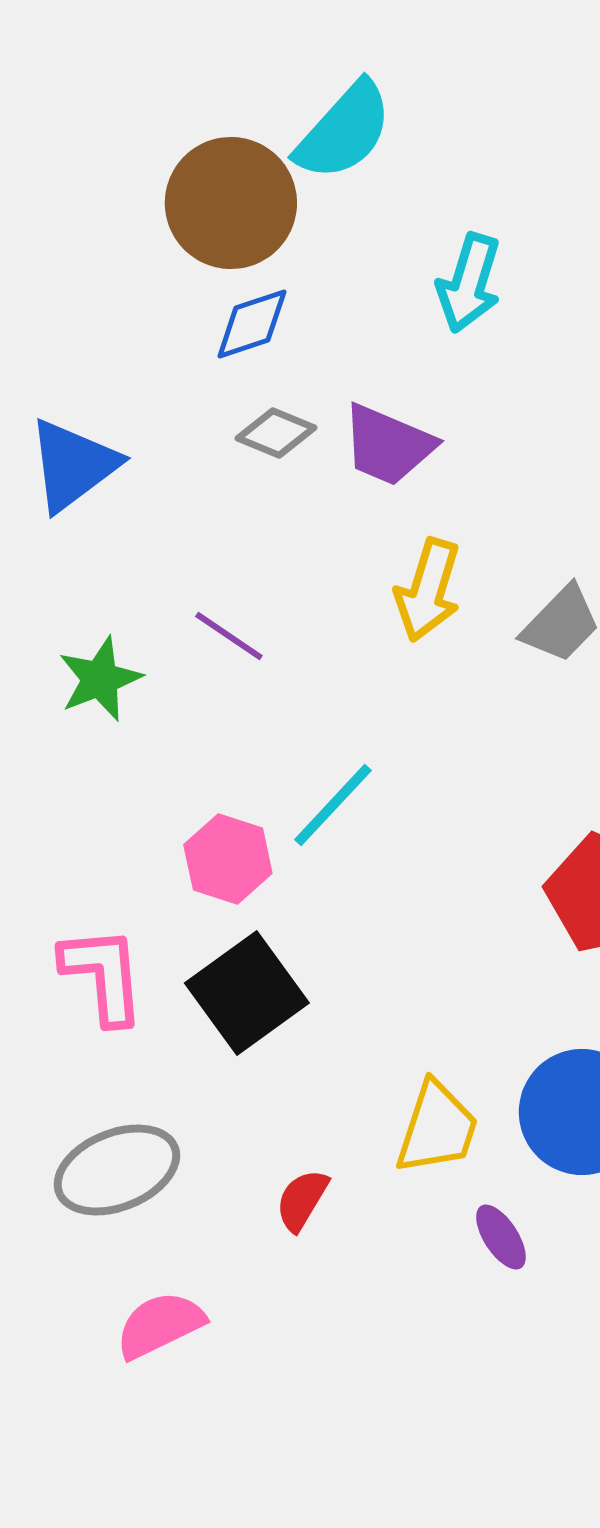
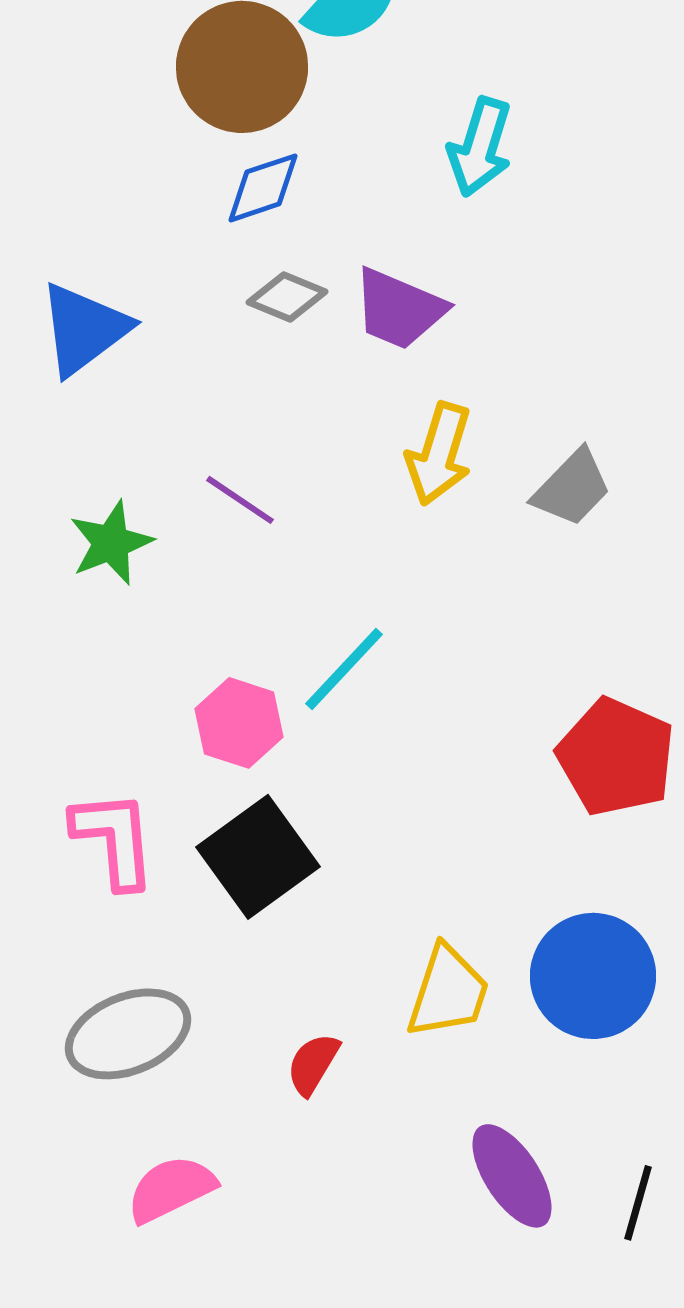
purple ellipse: (501, 1237) -> (512, 1176), moved, size x1.6

